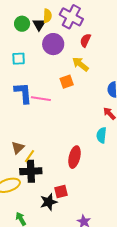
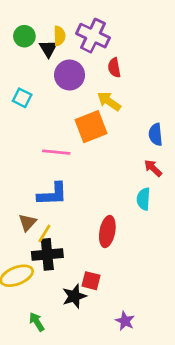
green circle: (22, 24) -> (24, 36), moved
red semicircle: (85, 40) -> (114, 68), turned -32
cyan square: (19, 59) -> (22, 98), turned 32
orange square: (67, 82) -> (91, 127), size x1.6
blue L-shape: (23, 93) -> (52, 194), moved, turned 95
red square: (61, 192) -> (91, 281), turned 32

